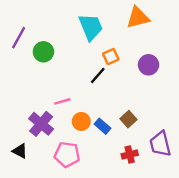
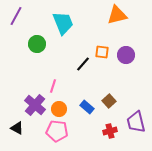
cyan trapezoid: (91, 27) -> (63, 23), moved
purple line: (19, 38) -> (16, 16), moved
orange square: (111, 57) -> (102, 52), moved, turned 32
pink line: (62, 101) -> (53, 86), turned -56
orange circle: (81, 121) -> (59, 109), moved

